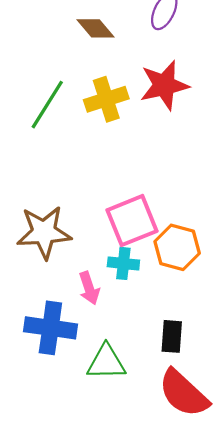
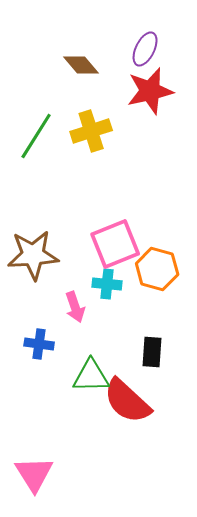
red star: (164, 85) -> (150, 91), moved
blue cross: (50, 328) -> (39, 344), size x0.6
red semicircle: (184, 393) -> (127, 401), moved

